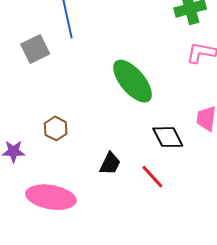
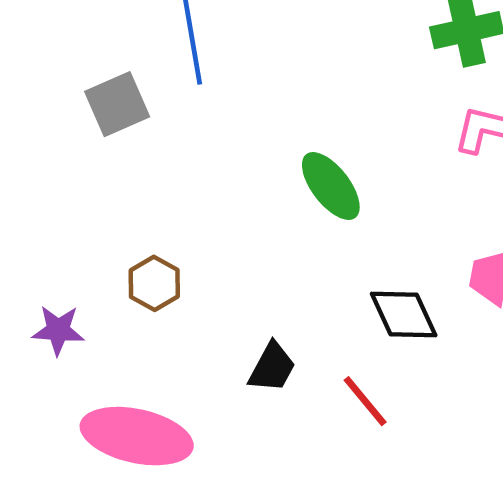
green ellipse: (133, 81) -> (331, 186), size x0.7

